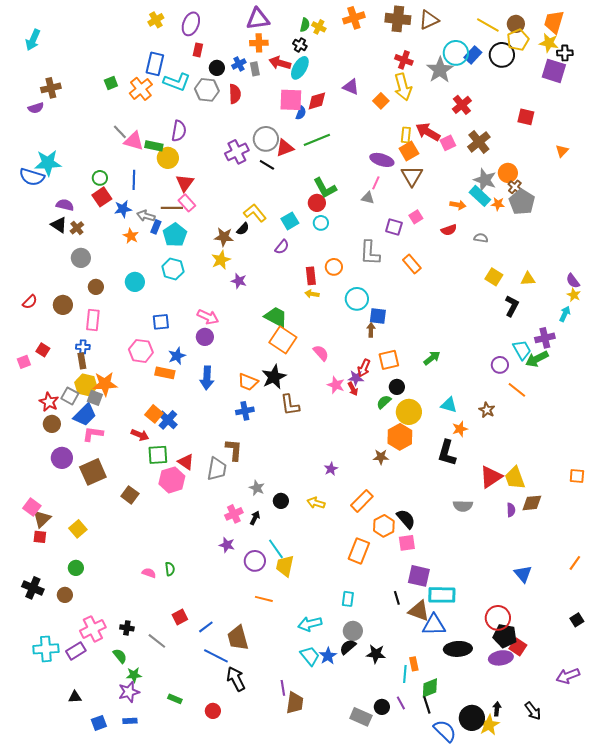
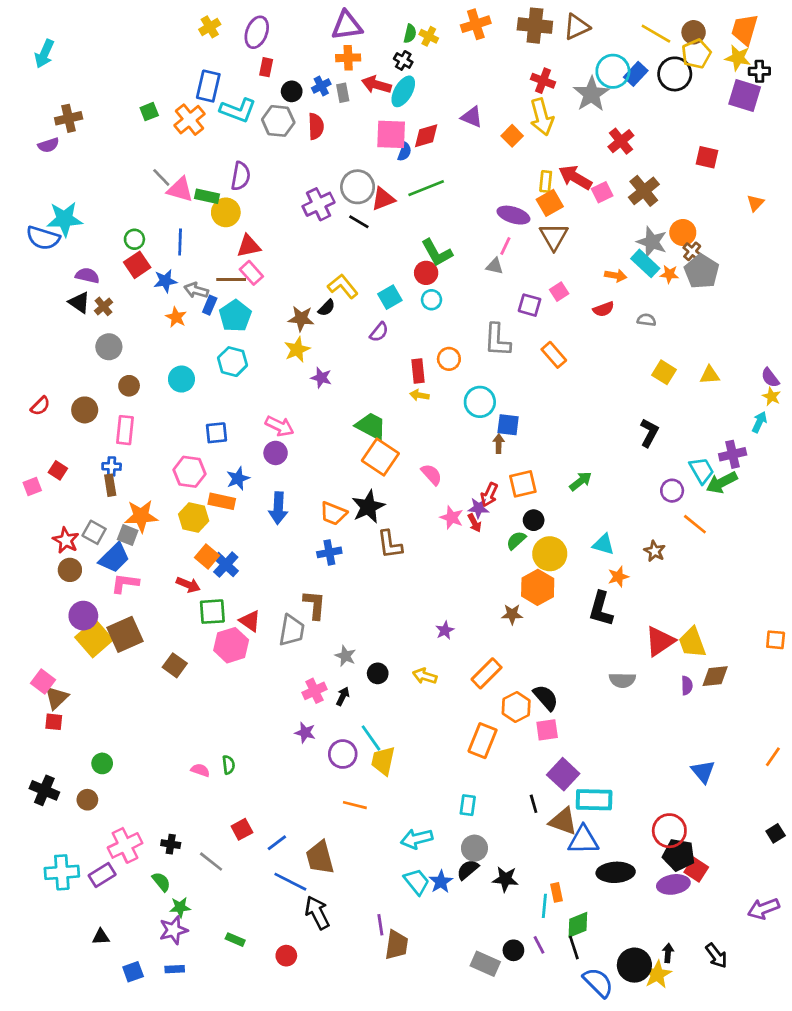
red triangle: (185, 183) -> (249, 246), turned 42
black L-shape: (512, 306) -> (649, 433), moved
yellow hexagon: (86, 385) -> (194, 517), moved
yellow square: (78, 529) -> (94, 638), moved, size x1.5
purple square: (419, 576) -> (563, 774), turned 30

